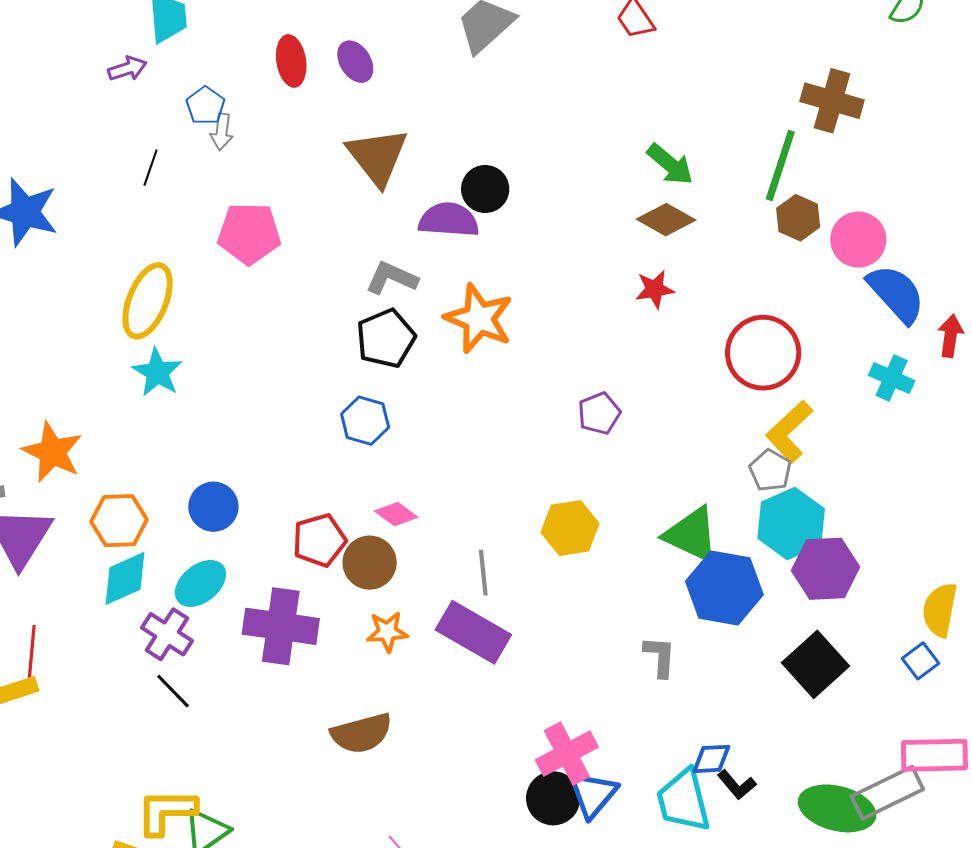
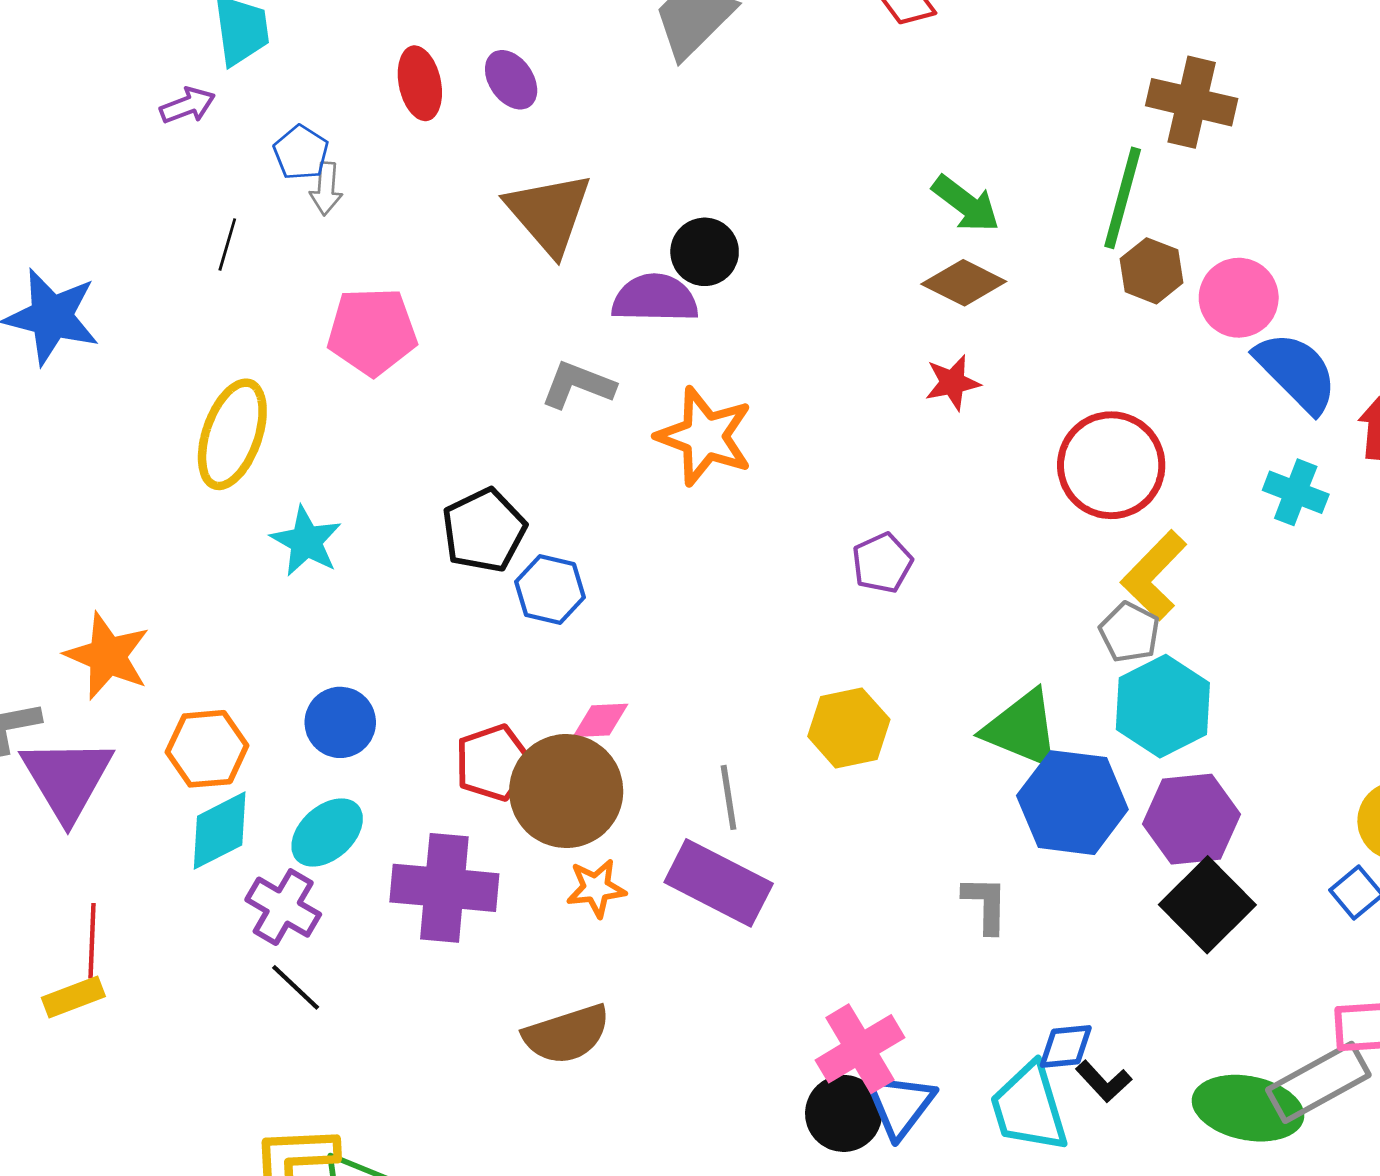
black pentagon: (386, 338) -> (484, 530), moved
cyan star: (157, 372) -> (306, 541), moved
pink diamond: (396, 514) -> (600, 720), turned -36
brown circle: (370, 563) -> (566, 791), size x1.5
purple hexagon: (825, 569) -> (1191, 819), moved

